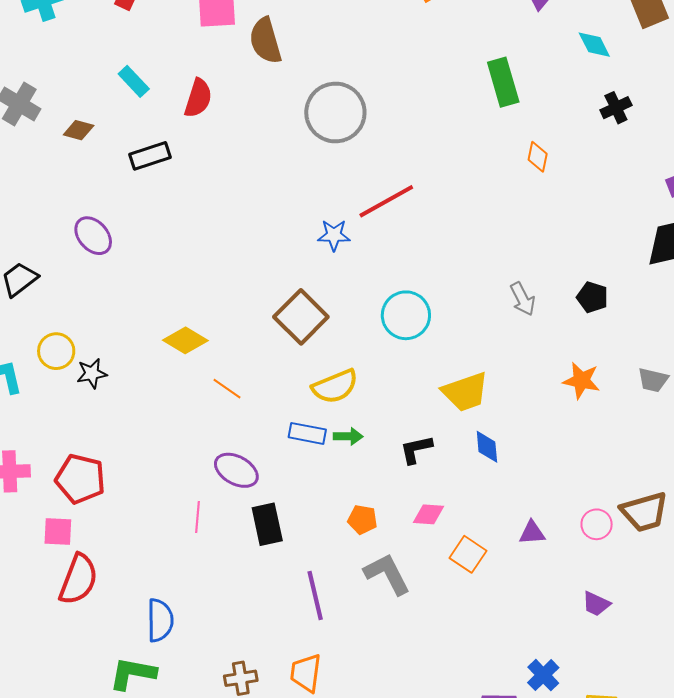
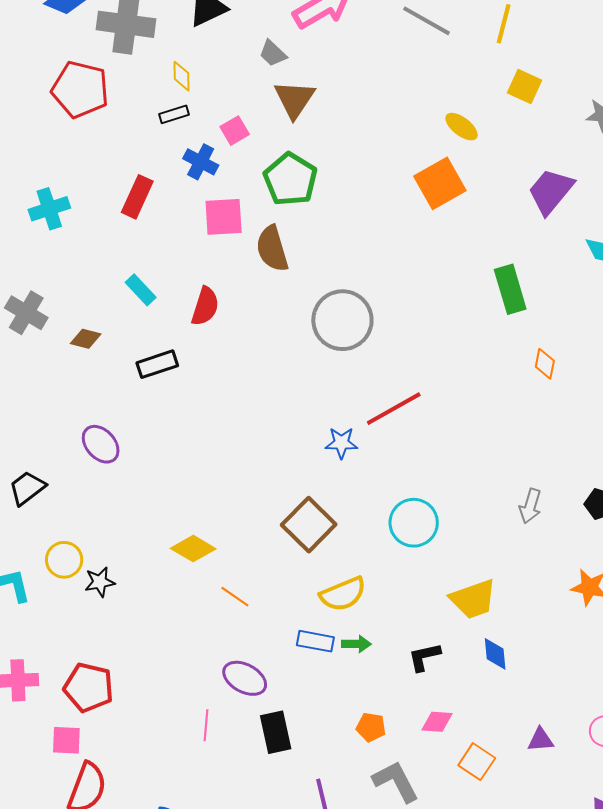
gray arrow: (523, 299) -> (530, 506), turned 44

